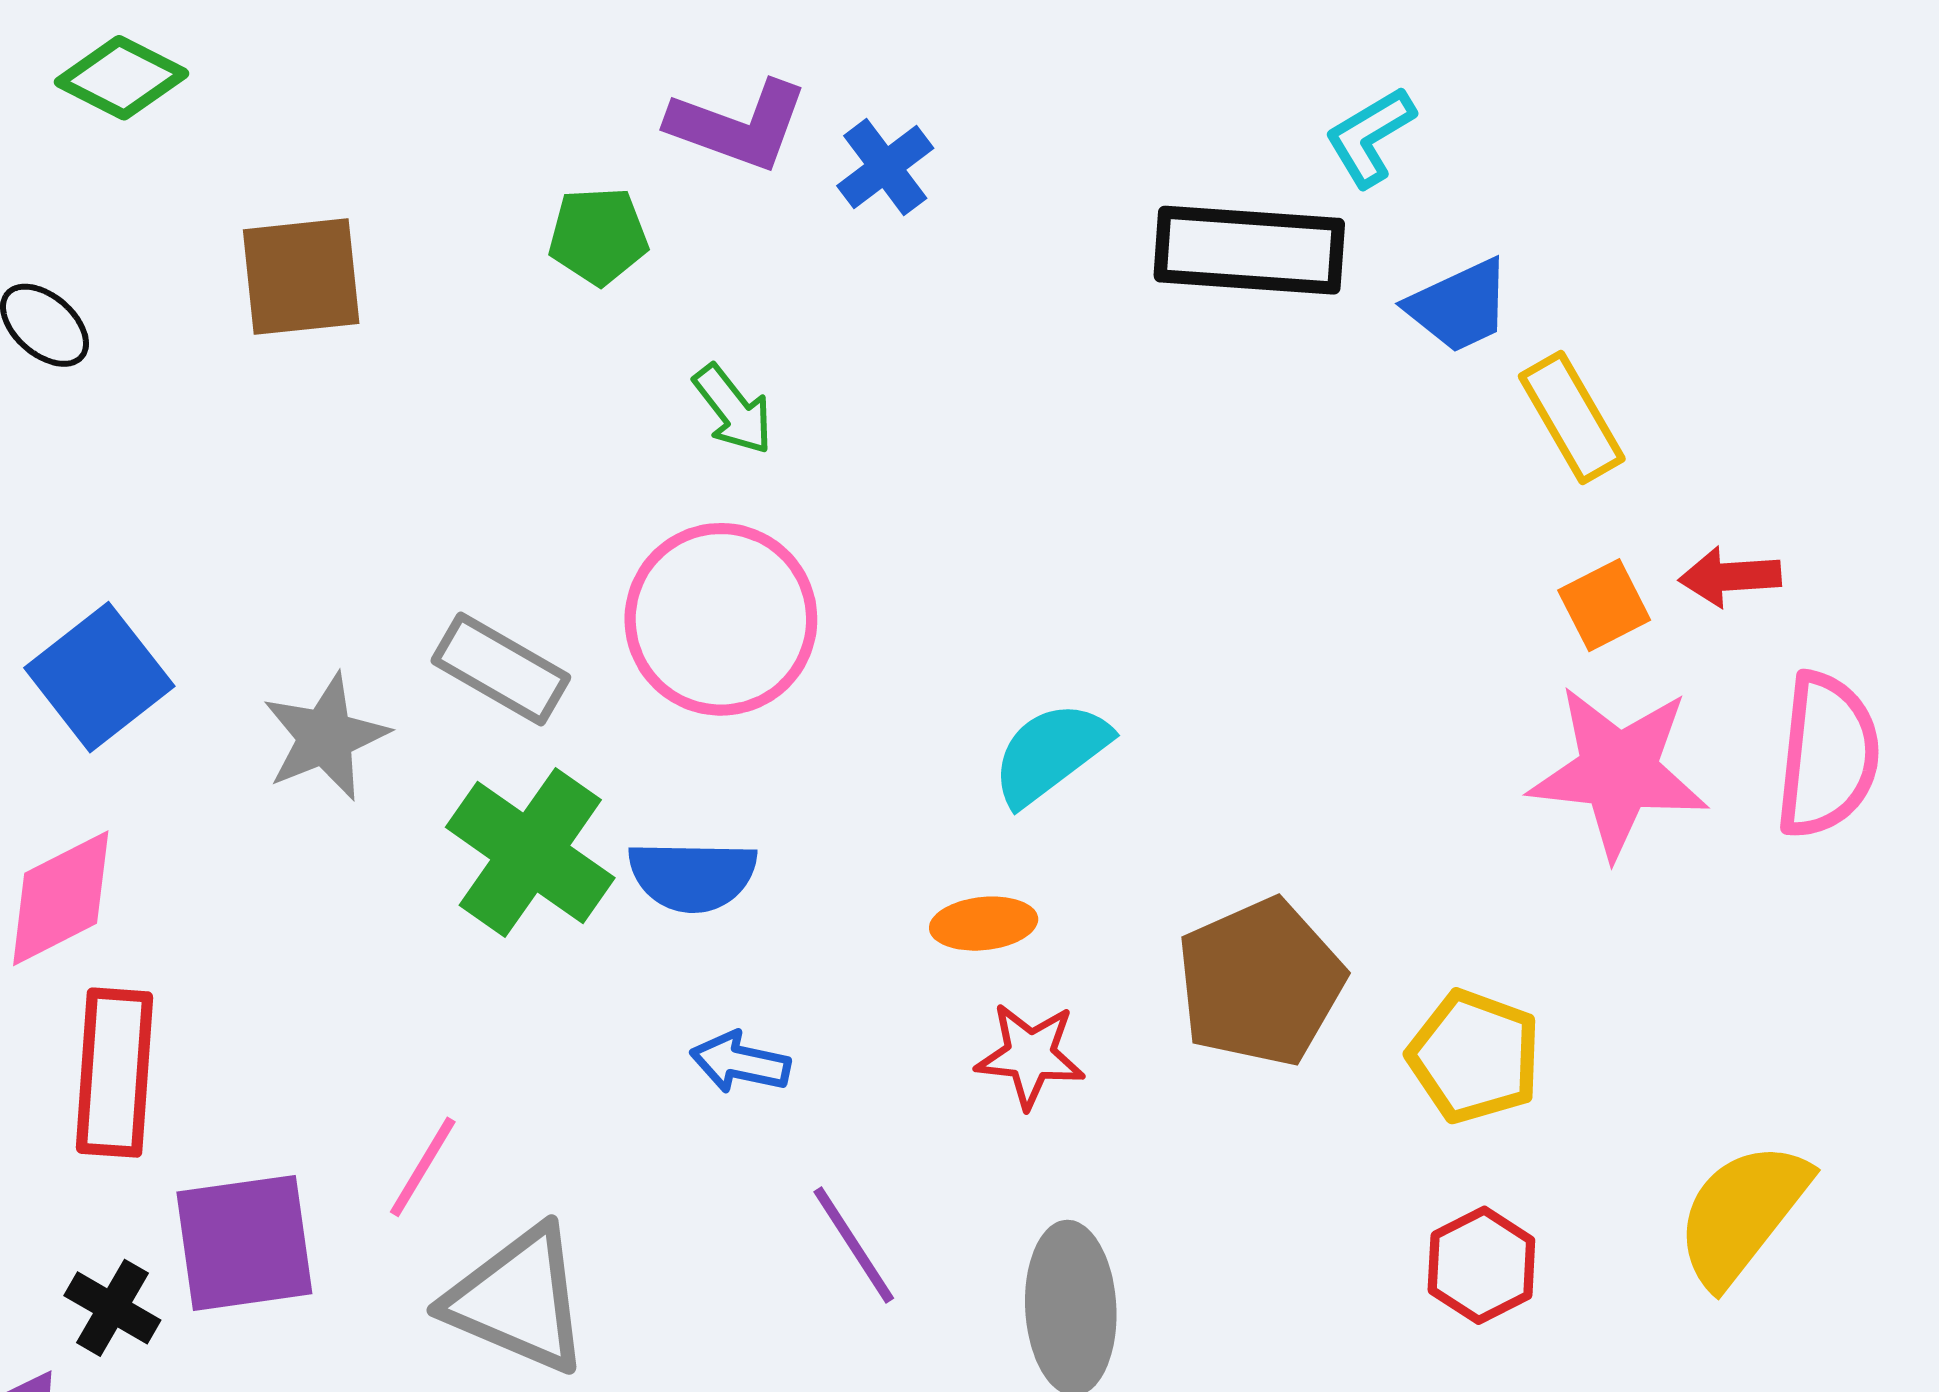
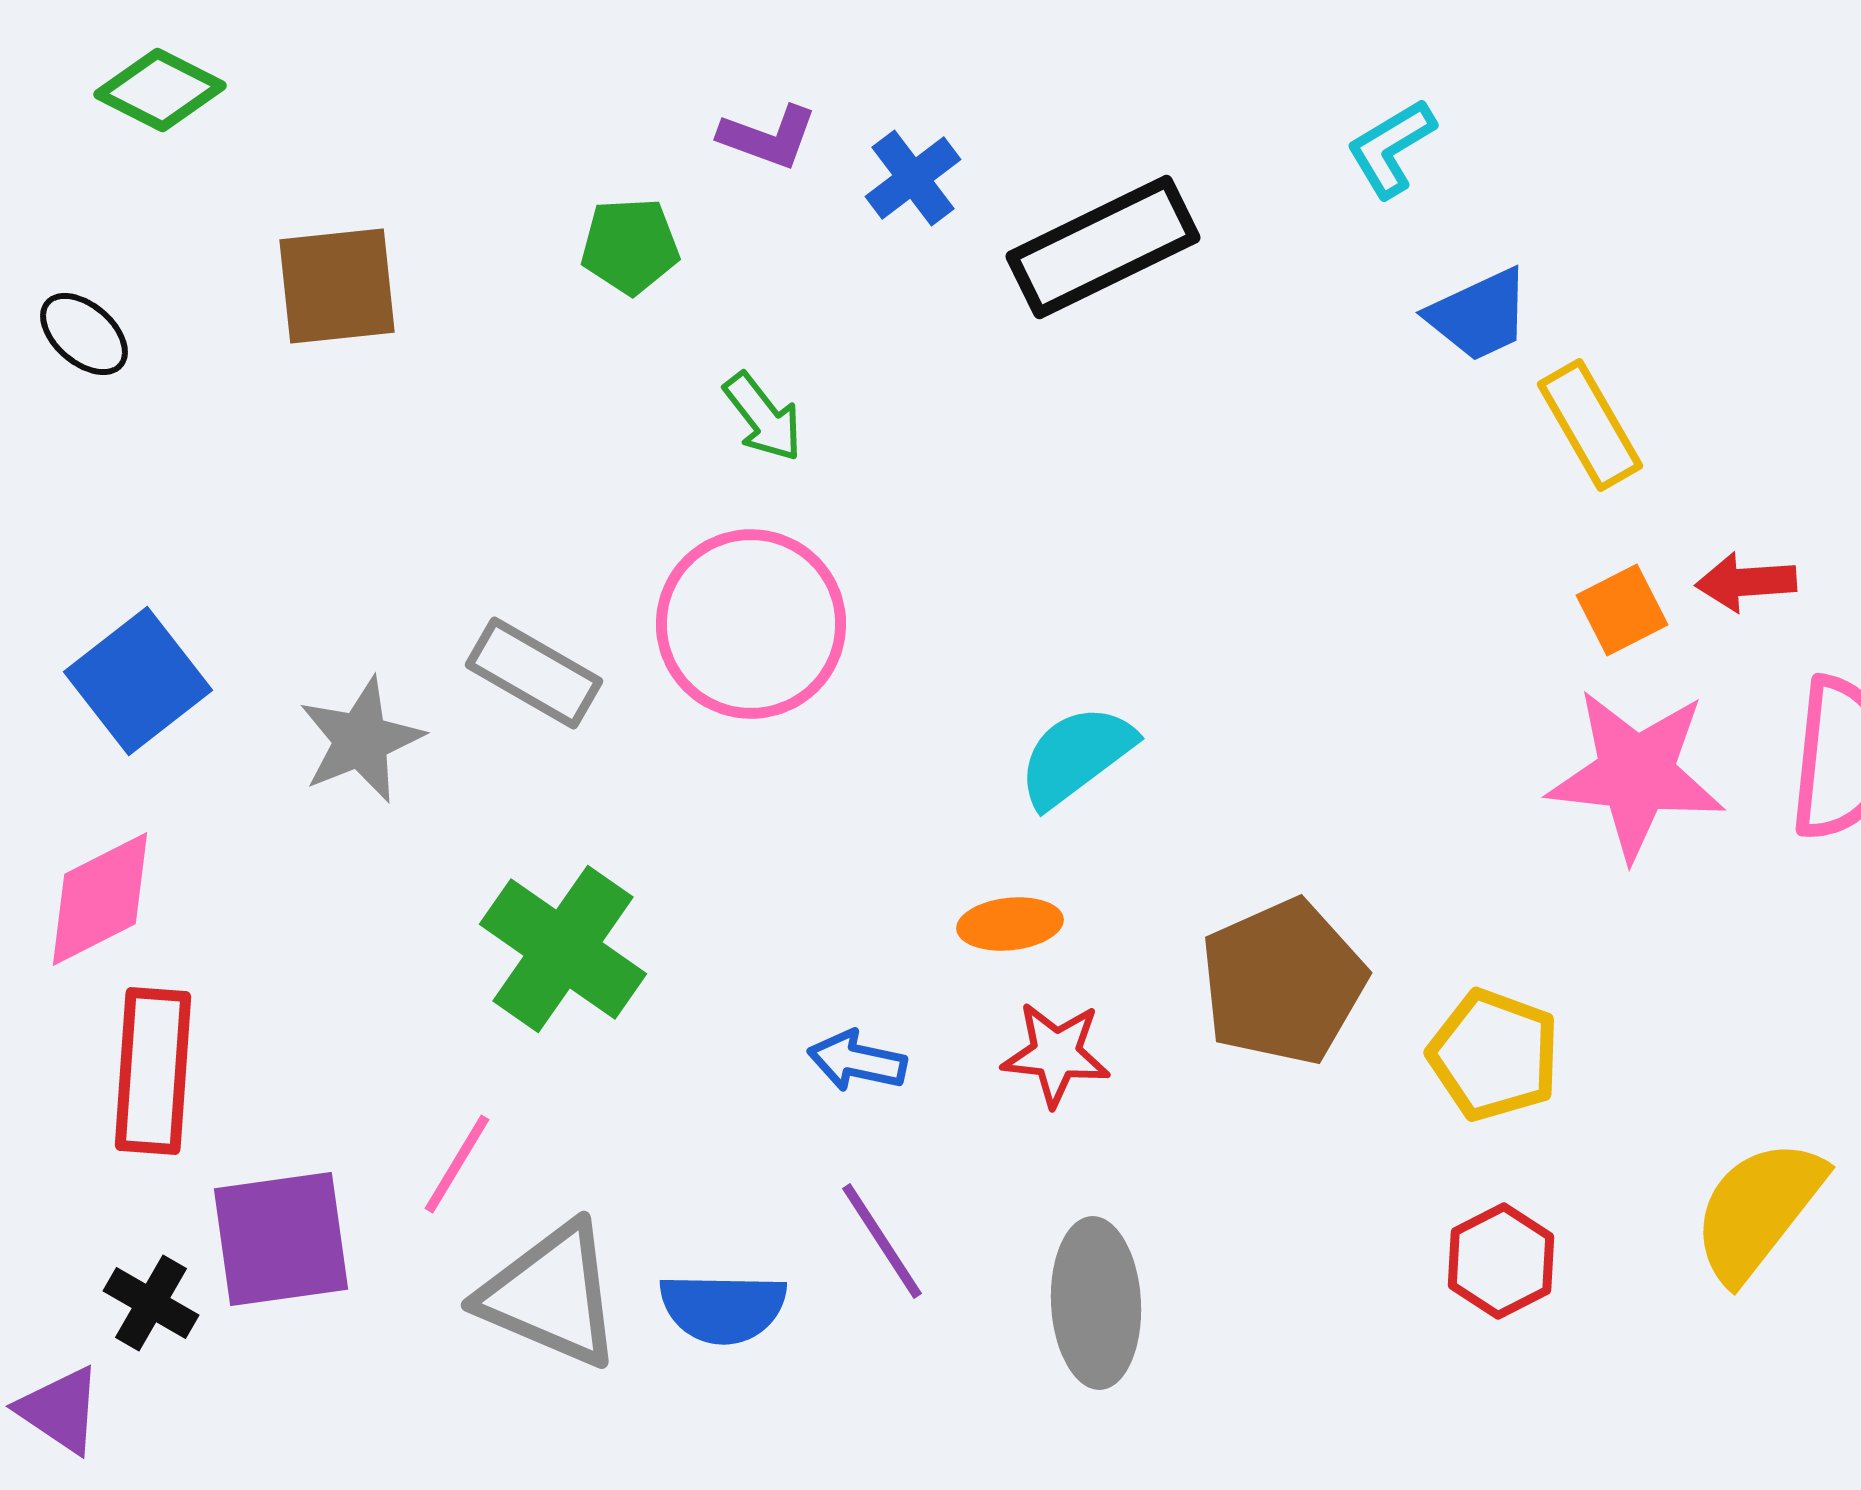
purple L-shape: (738, 125) -> (768, 137), size x0.7
black rectangle: (1249, 250) -> (1103, 247), moved, turned -30
green cross: (530, 853) -> (563, 949), moved
blue semicircle: (693, 876) -> (723, 1308), moved
blue arrow: (740, 1062) -> (857, 1061), moved

